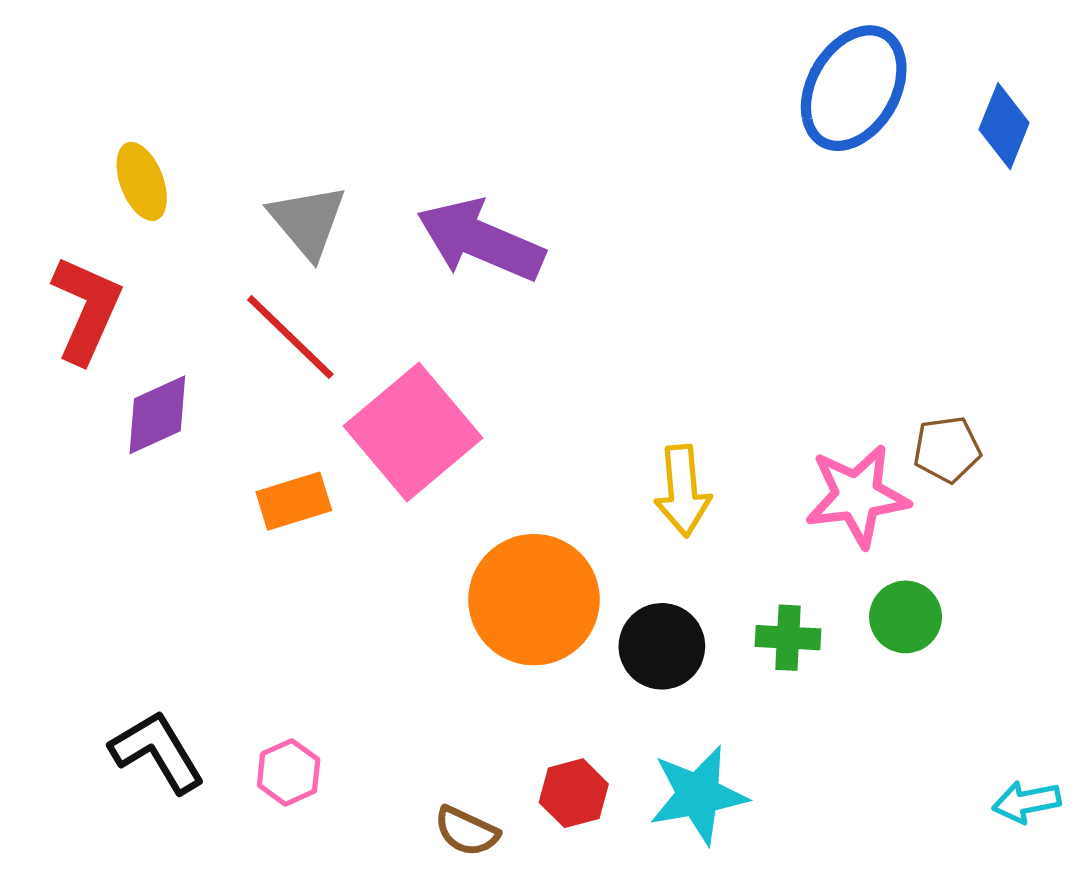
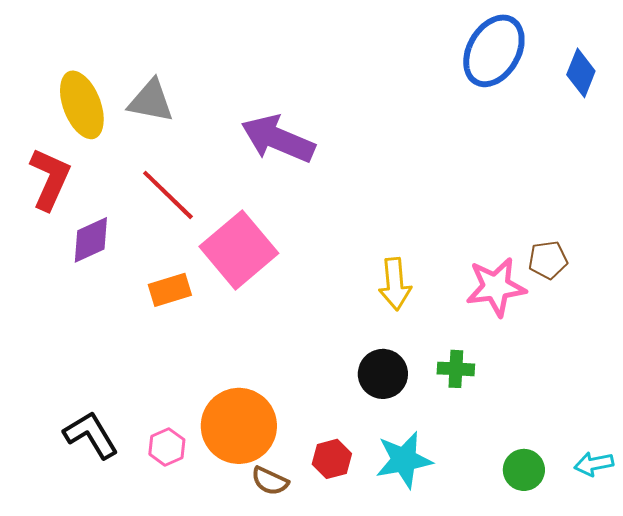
yellow ellipse: (142, 181) -> (82, 105), size x1.5
gray triangle: (308, 221) -> (151, 101), moved, turned -39
orange circle: (534, 600) -> (239, 426), moved
green circle: (906, 617) -> (524, 470), moved

